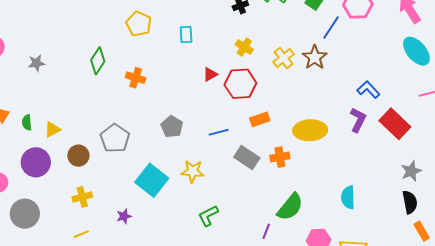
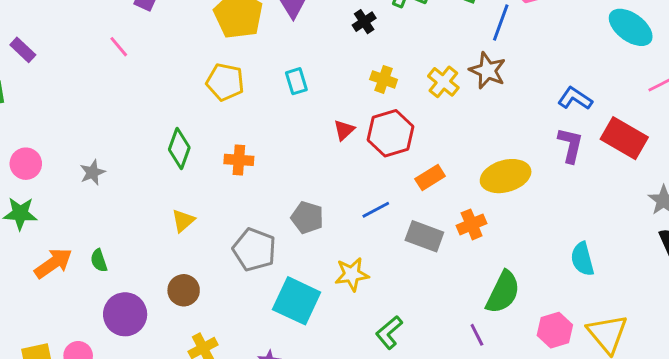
yellow triangle: (52, 129) -> (183, 221), moved
gray pentagon: (115, 138) -> (254, 250), moved
purple line: (266, 231) -> (477, 335), turned -35

